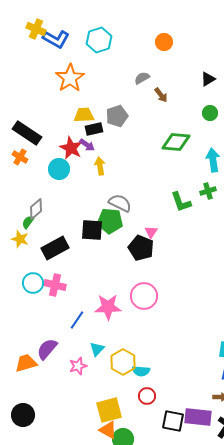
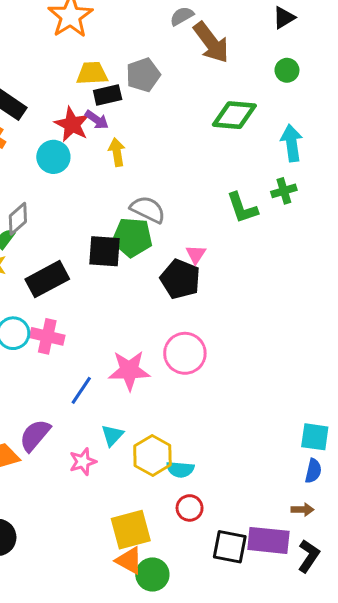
brown arrow: (161, 95) -> (211, 42), size x1.8

